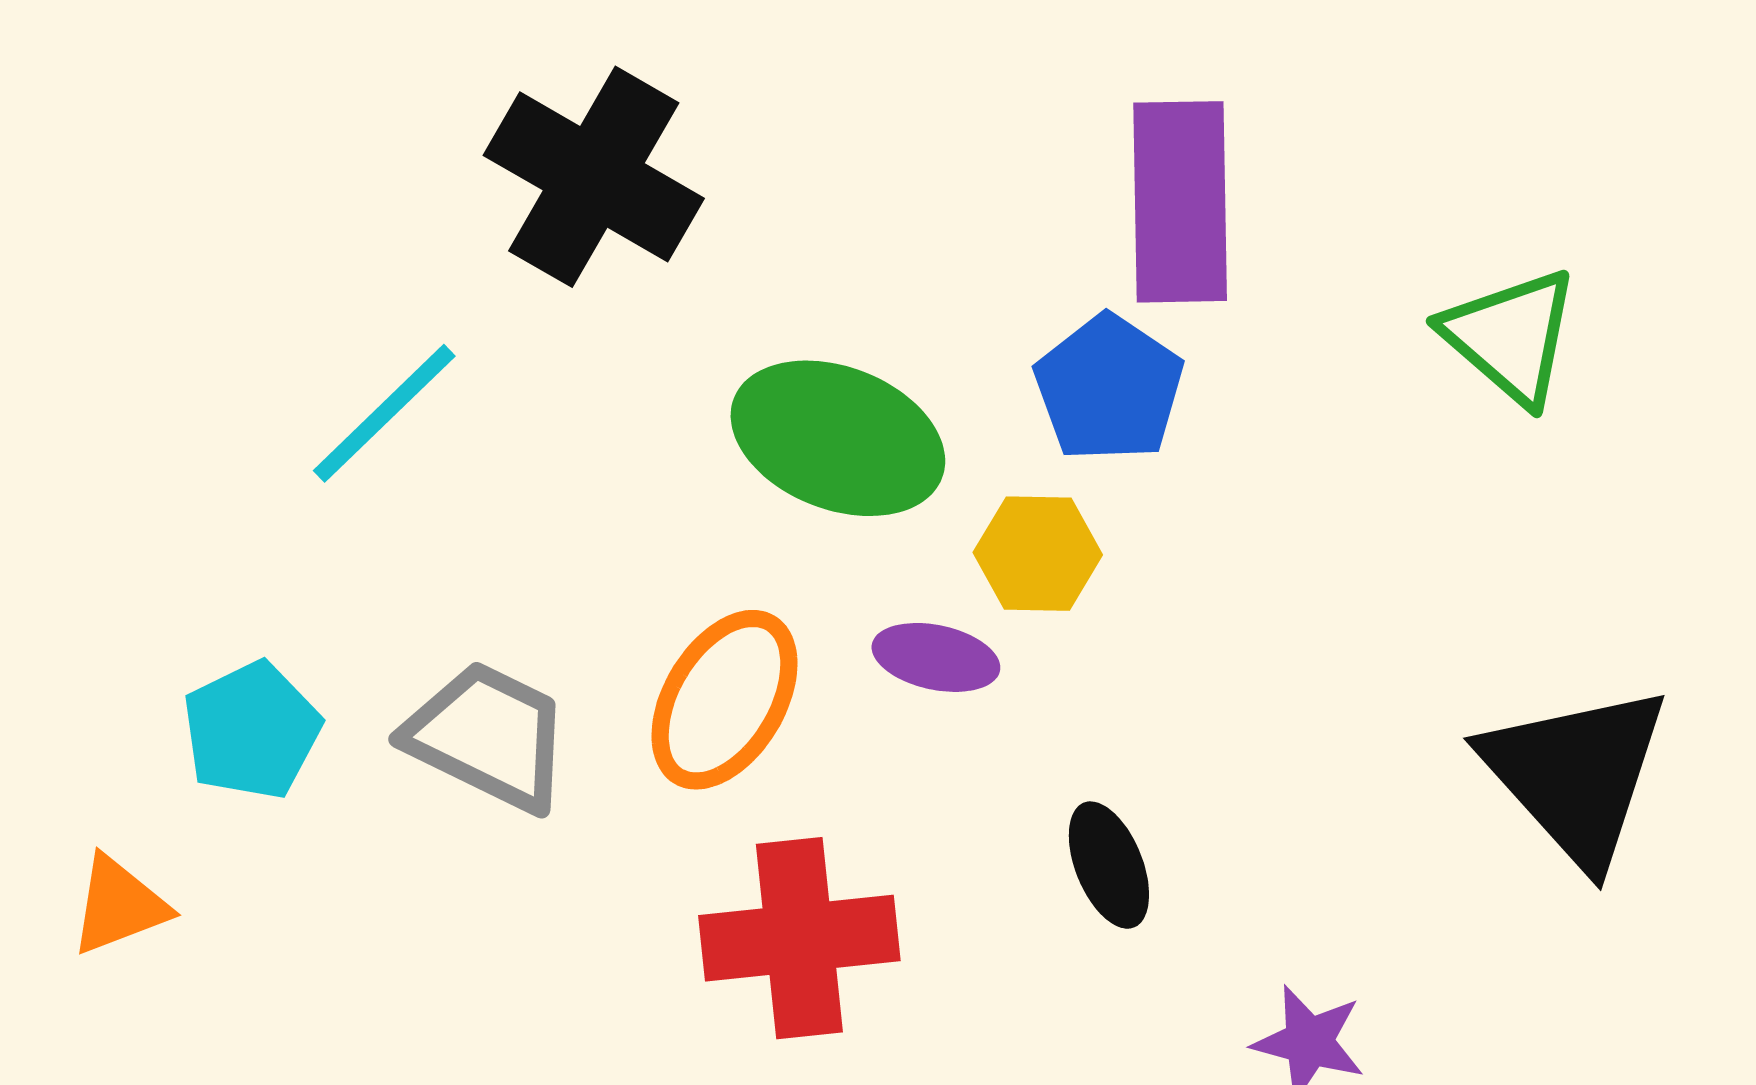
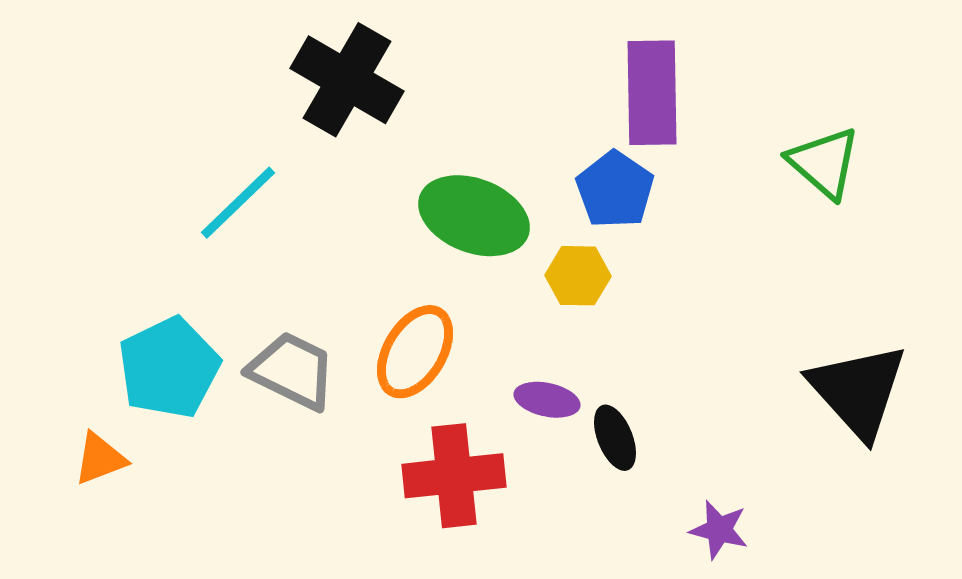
purple ellipse: (936, 657) -> (547, 400), moved
cyan pentagon: (252, 730) -> (169, 368), size x1.4

